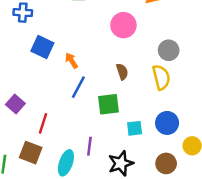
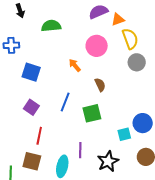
orange arrow: (71, 61) -> (75, 65), moved
yellow semicircle: (161, 77) -> (130, 39), moved
purple square: (15, 104) -> (31, 107), moved
cyan square: (135, 128) -> (124, 134), moved

